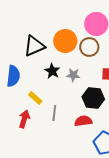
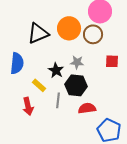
black star: (52, 71) -> (56, 70), moved
black hexagon: (93, 98) -> (76, 85), moved
red arrow: (24, 119) -> (28, 106), turned 150

